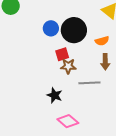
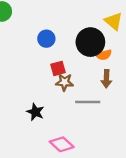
black circle: (74, 30) -> (90, 42), moved
black star: (55, 95) -> (35, 112), moved

